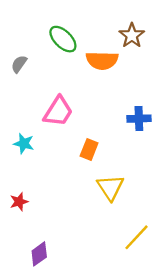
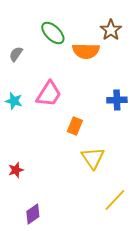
cyan star: (24, 144) -> (14, 101), moved

